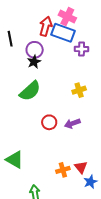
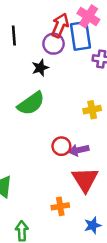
blue rectangle: (63, 33) -> (81, 36), turned 55
purple circle: (35, 50) -> (54, 44), moved
red circle: (49, 122) -> (61, 146), moved
red triangle: (81, 167) -> (85, 180), moved, size x1.6

